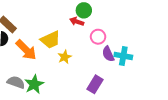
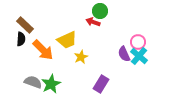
pink circle: (98, 37) -> (138, 42), moved
cyan cross: (123, 56) -> (139, 56), turned 30
purple rectangle: (95, 84) -> (101, 84), moved

